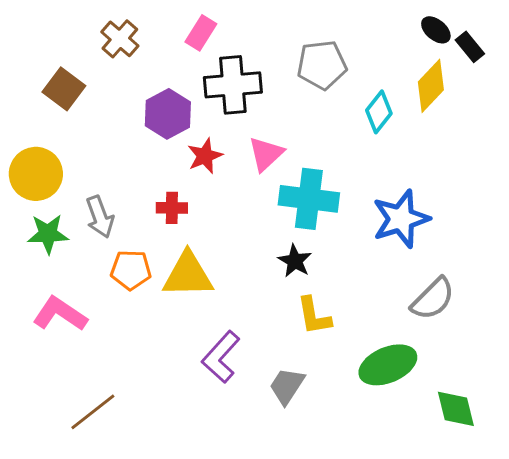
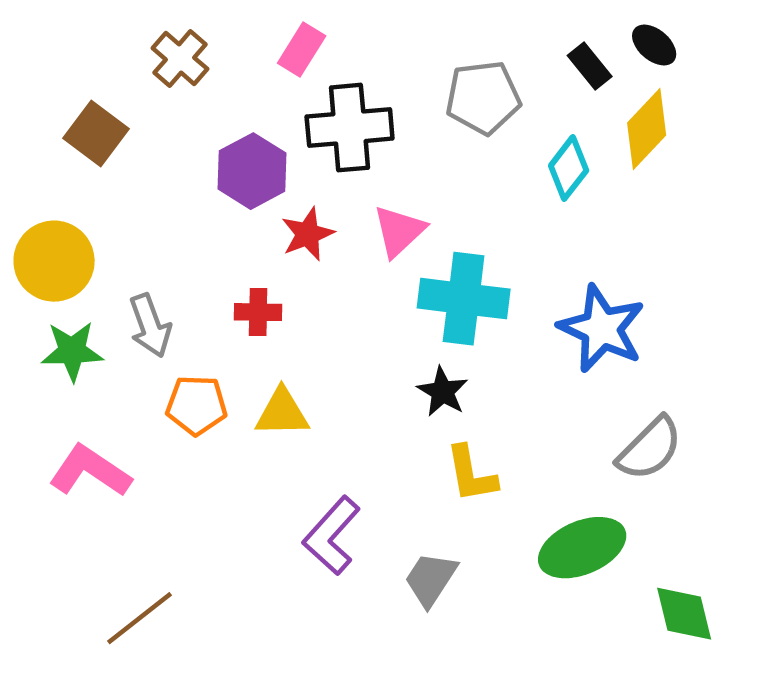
black rectangle: (470, 47) -> (590, 66), moved
blue star: (401, 219) -> (602, 329), turned -30
yellow triangle: (188, 275) -> (282, 413), size x0.7

